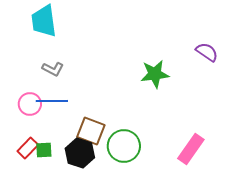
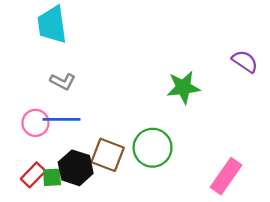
green circle: (124, 146) -> (153, 148), moved
black hexagon: (80, 153) -> (76, 168), moved

